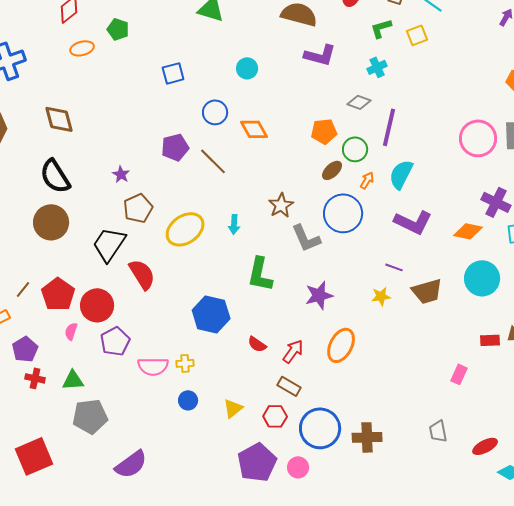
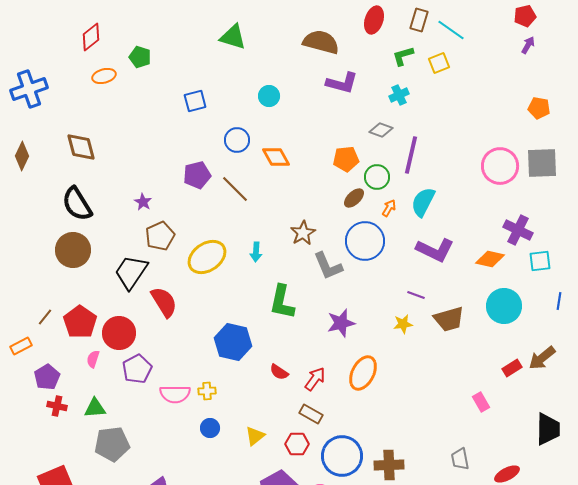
red rectangle: (490, 340) -> (512, 368), turned -30
pink rectangle: (459, 374) -> (481, 402), turned -54

